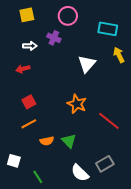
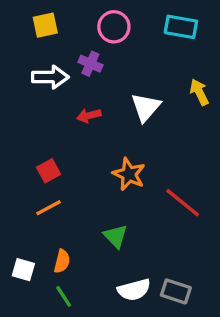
cyan rectangle: (108, 29) -> (181, 27), moved
white arrow: (30, 46) -> (50, 77), size x1.5
red arrow: (23, 69) -> (89, 116), moved
orange semicircle: (47, 141) -> (62, 261), moved, turned -64
gray rectangle: (105, 164) -> (176, 291), moved, turned 48
white semicircle: (80, 173) -> (134, 290), turned -60

